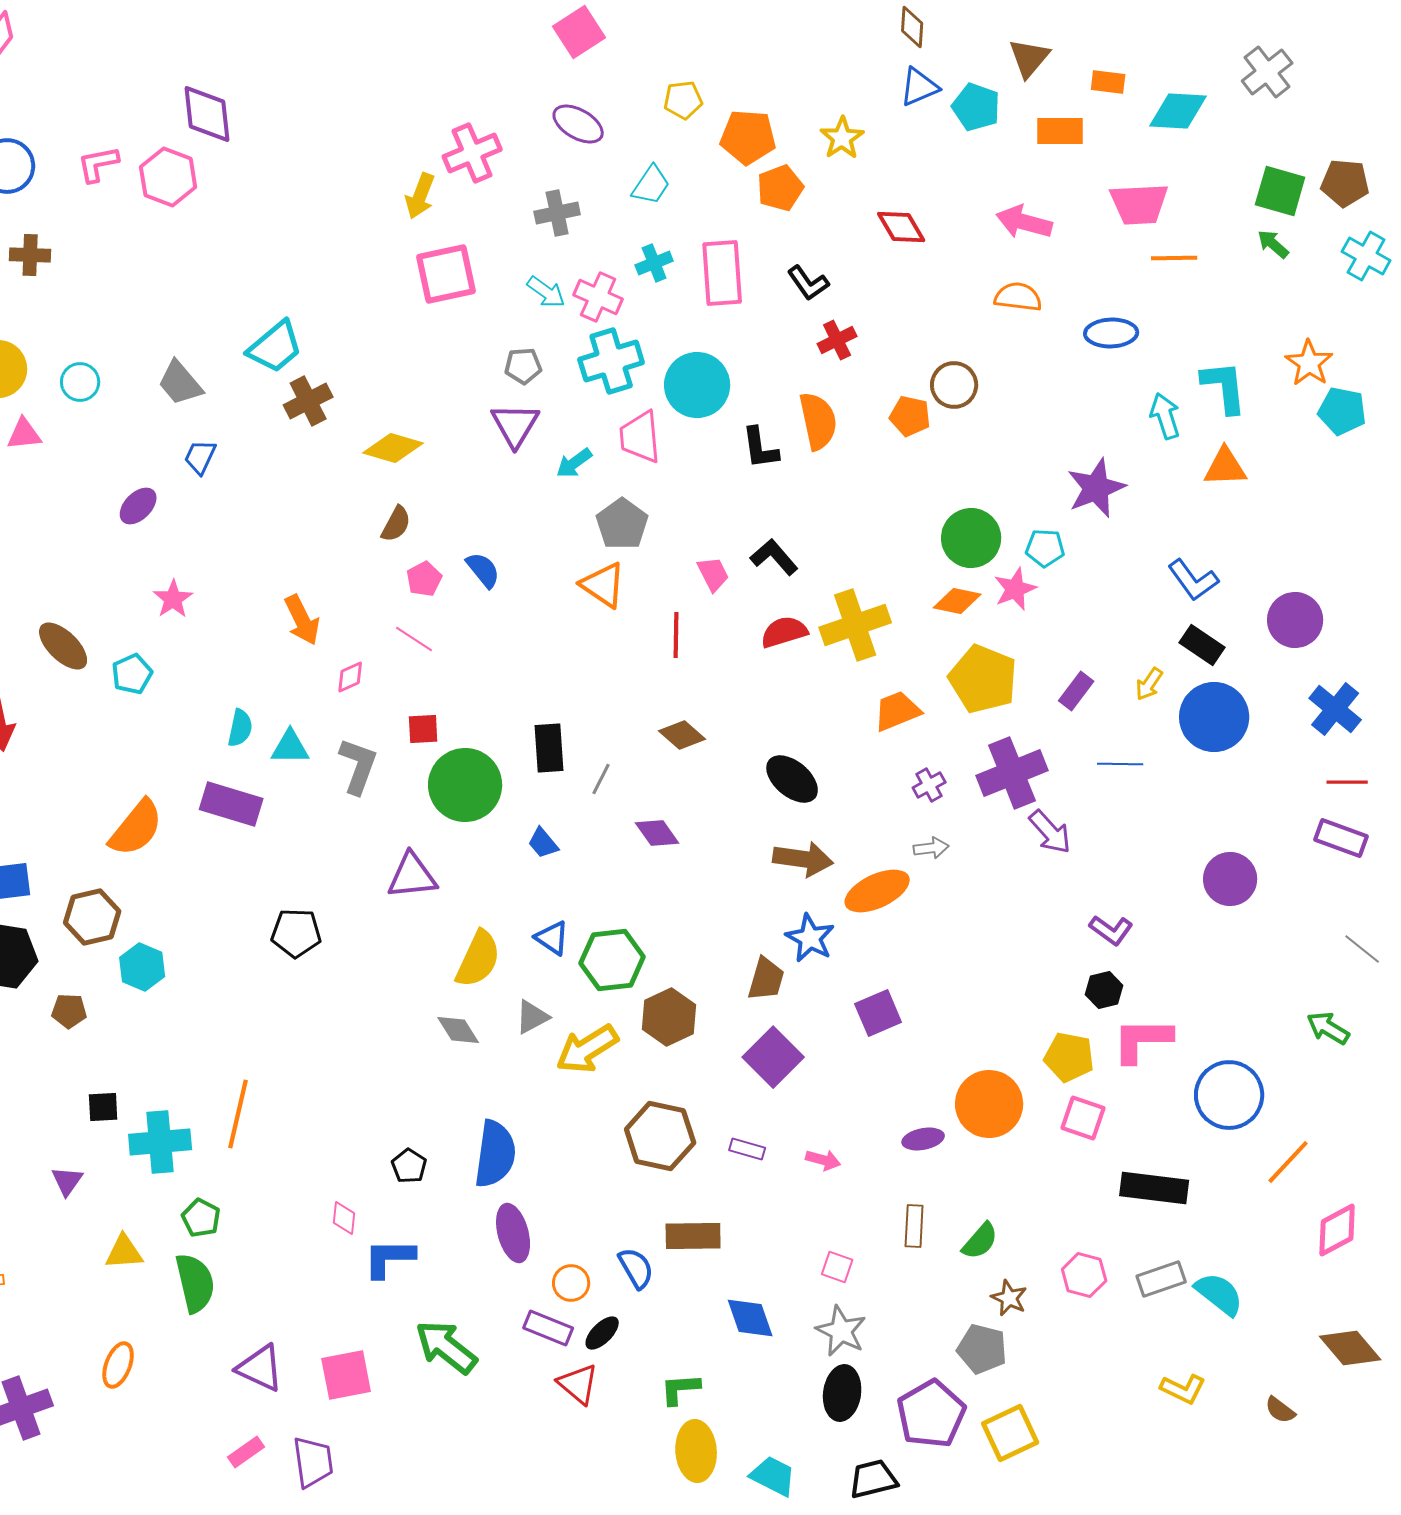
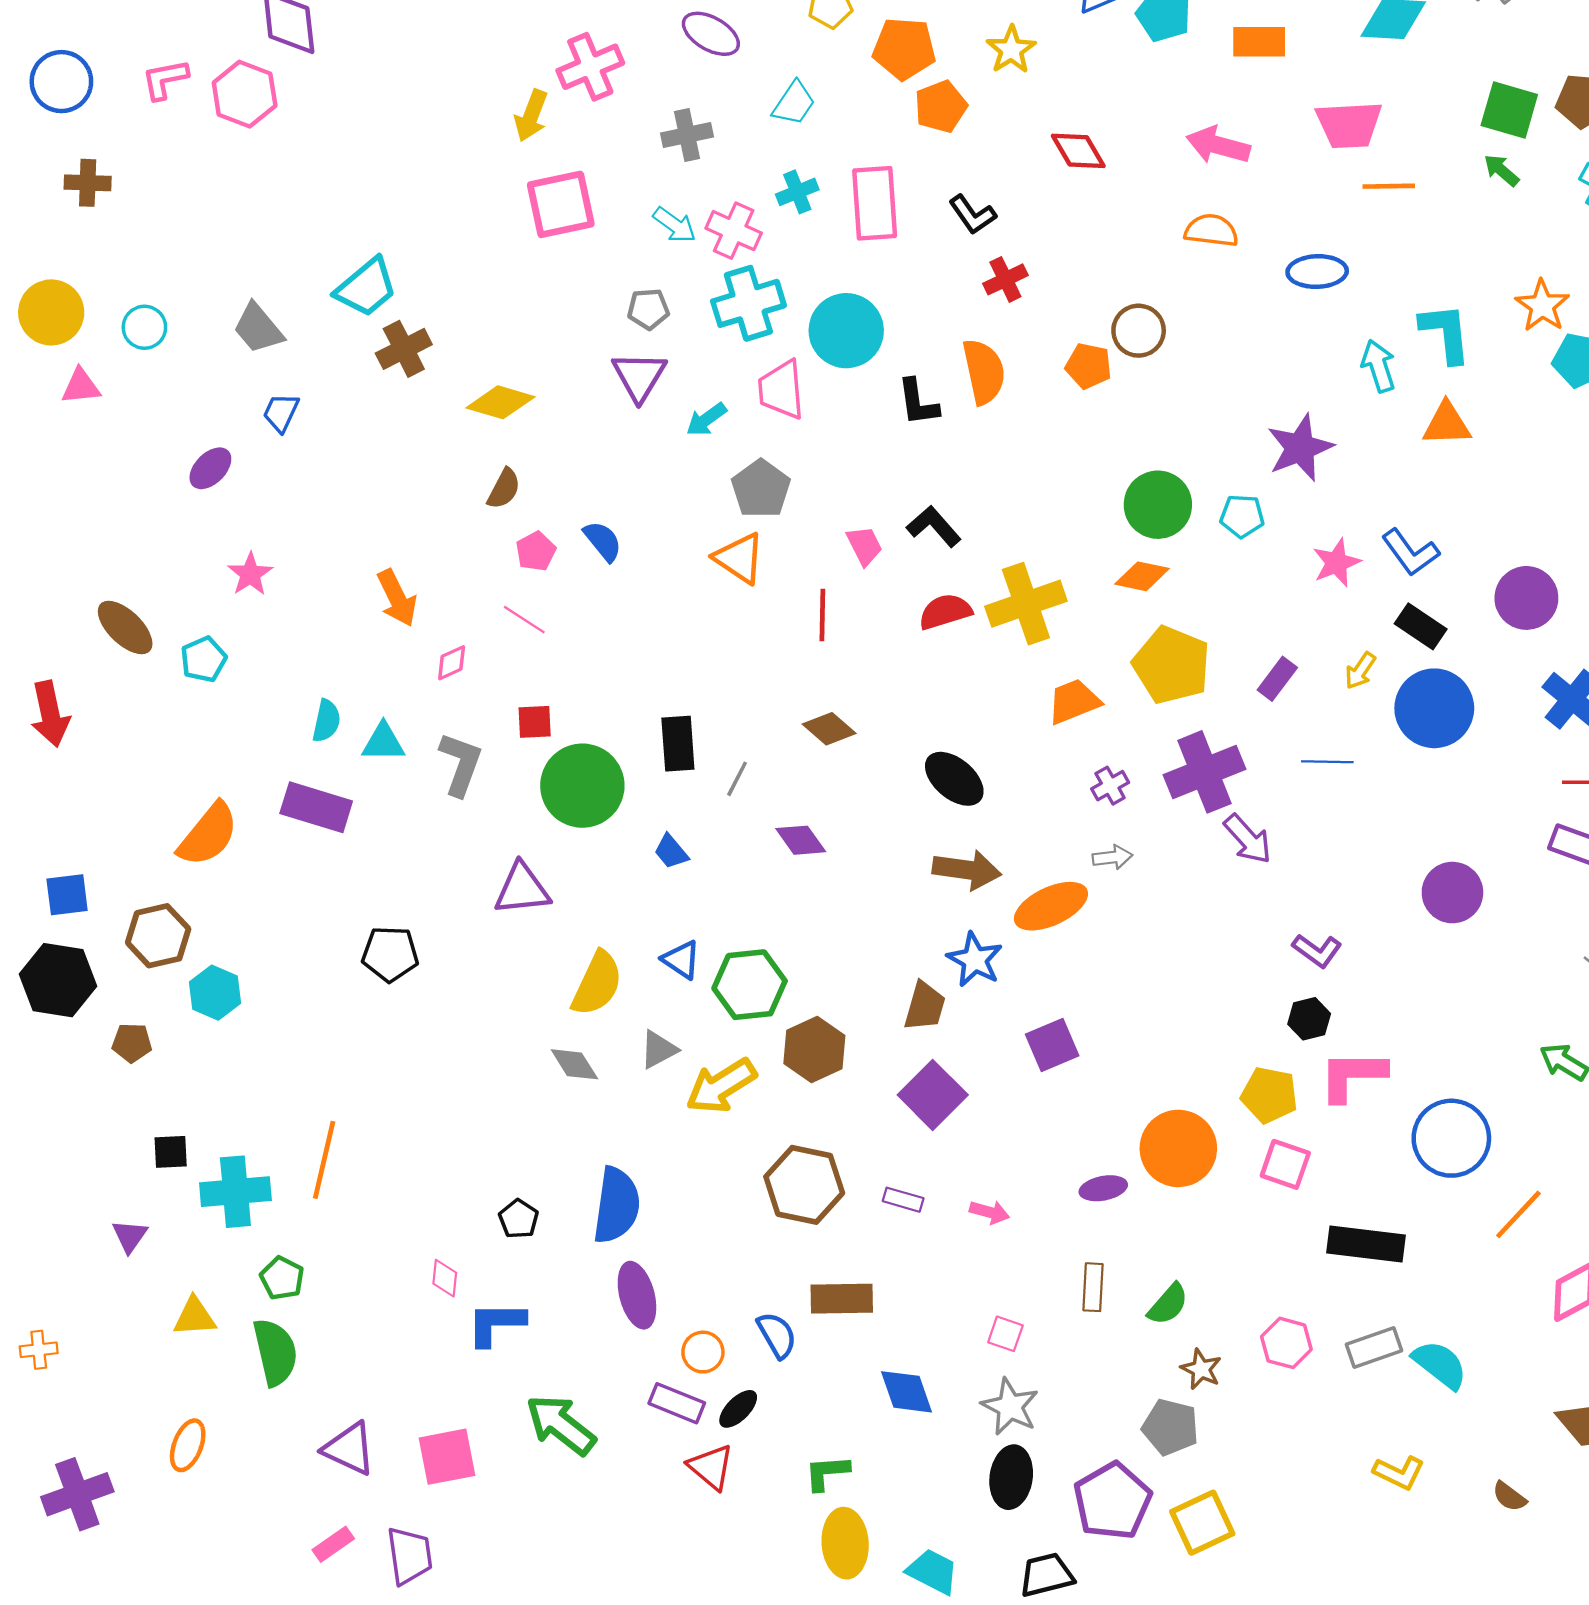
pink star: (1015, 589) -> (1336, 563), moved

